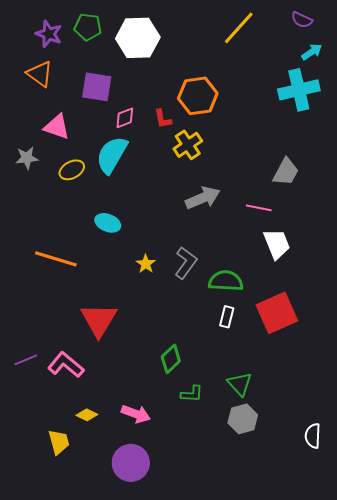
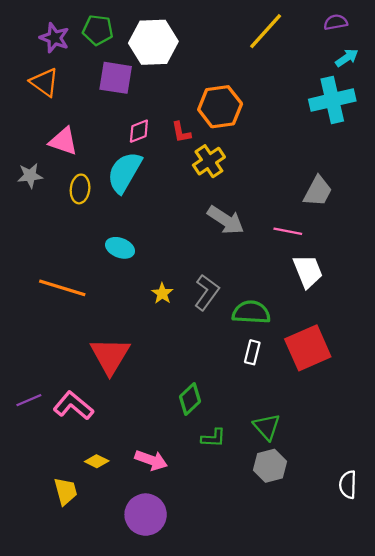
purple semicircle: (302, 20) -> (336, 22), turned 145
purple square: (97, 87) -> (116, 78), moved
yellow ellipse: (72, 170) -> (80, 189), turned -55
gray arrow: (203, 198) -> (226, 220), turned 56

